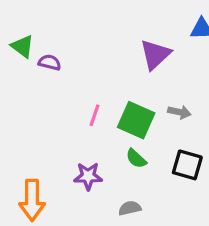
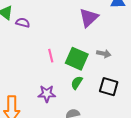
pink line: (94, 115) -> (51, 56), turned -32
green semicircle: (136, 159) -> (77, 83), turned 80

